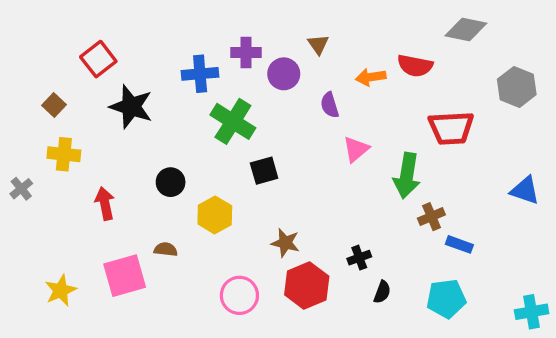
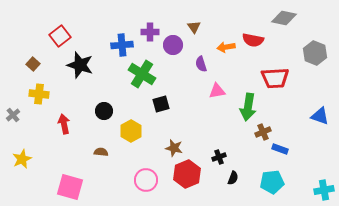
pink triangle: (356, 149) -> (217, 91), turned 30
pink square: (125, 276) -> (70, 187), moved, turned 32
yellow star: (61, 290) -> (22, 159), moved

